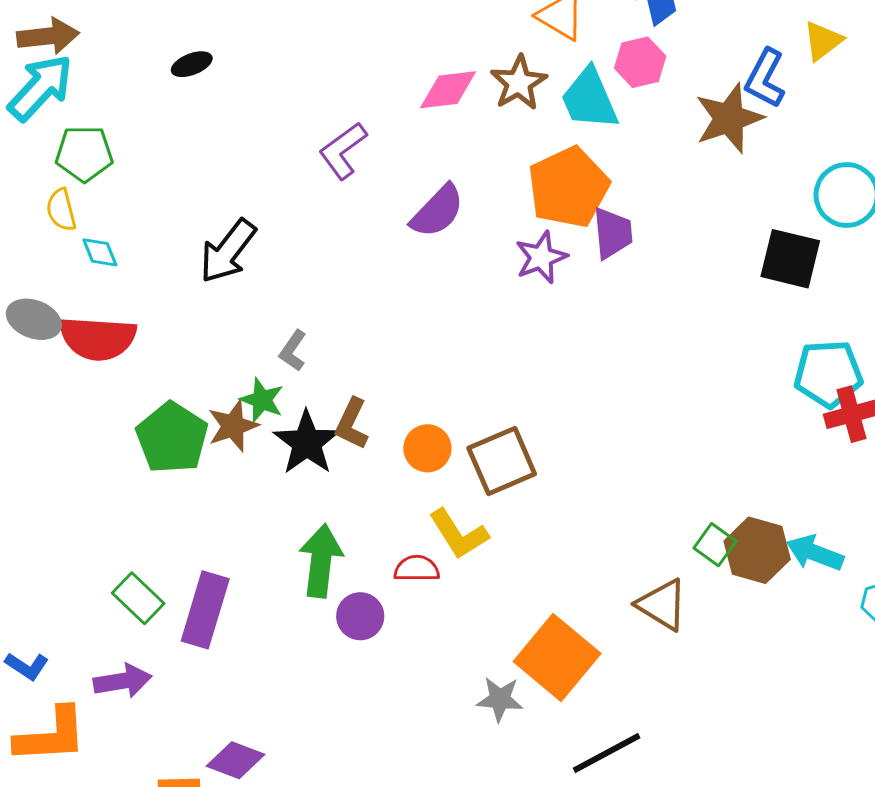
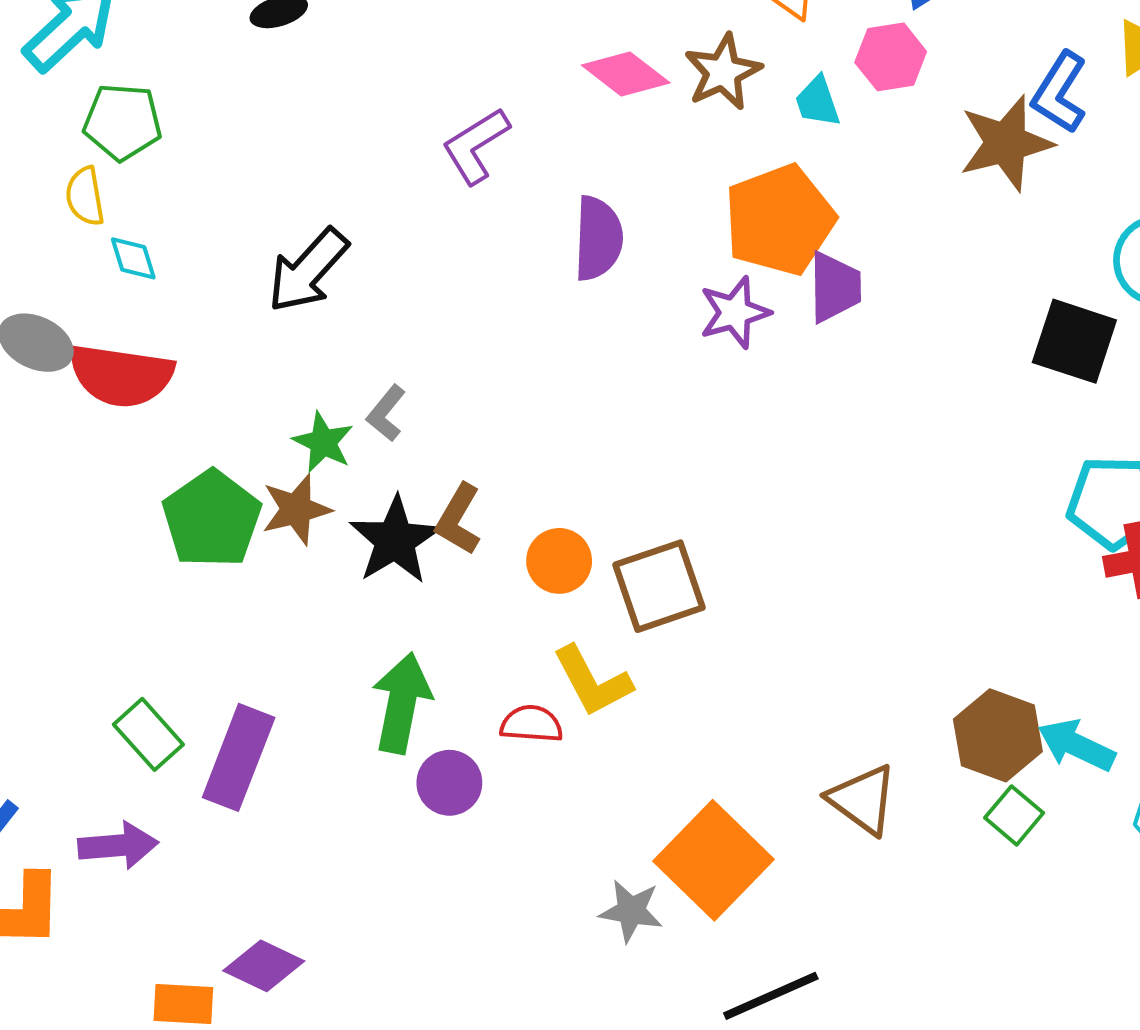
pink diamond: (448, 90) -> (626, 74), turned 40
cyan trapezoid: (589, 99) -> (818, 102), size x0.6
purple semicircle: (437, 211) -> (598, 238), turned -46
green star: (262, 400) -> (323, 442), moved
green square: (715, 545) -> (1014, 815), moved

